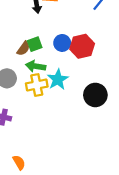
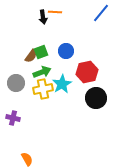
red hexagon: (82, 46) -> (87, 72), moved
green arrow: (36, 66) -> (42, 72), turned 150

